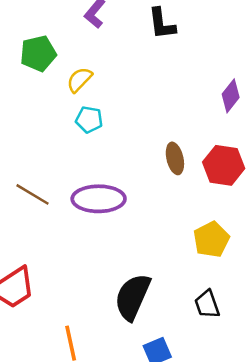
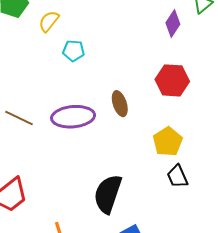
cyan pentagon: (89, 120) -> (74, 51), moved
brown ellipse: (175, 158) -> (120, 104), moved
black trapezoid: (207, 304) -> (177, 176), moved

